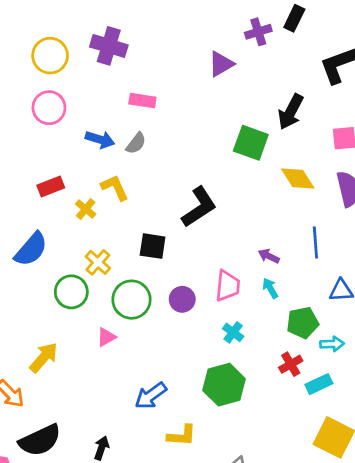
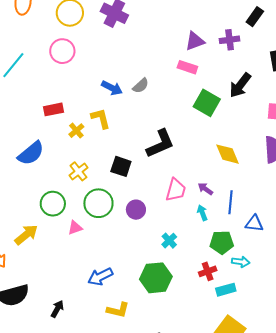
purple cross: (258, 32) -> (230, 40), moved
pink rectangle: (142, 101) -> (187, 67), moved
blue arrow: (100, 139) -> (112, 88), moved
gray semicircle: (136, 143) -> (141, 86), moved
yellow diamond: (298, 179) -> (227, 154), moved
blue line: (315, 243) -> (231, 202), moved
pink trapezoid: (228, 286) -> (176, 190), moved
green circle: (71, 292) -> (53, 204), moved

